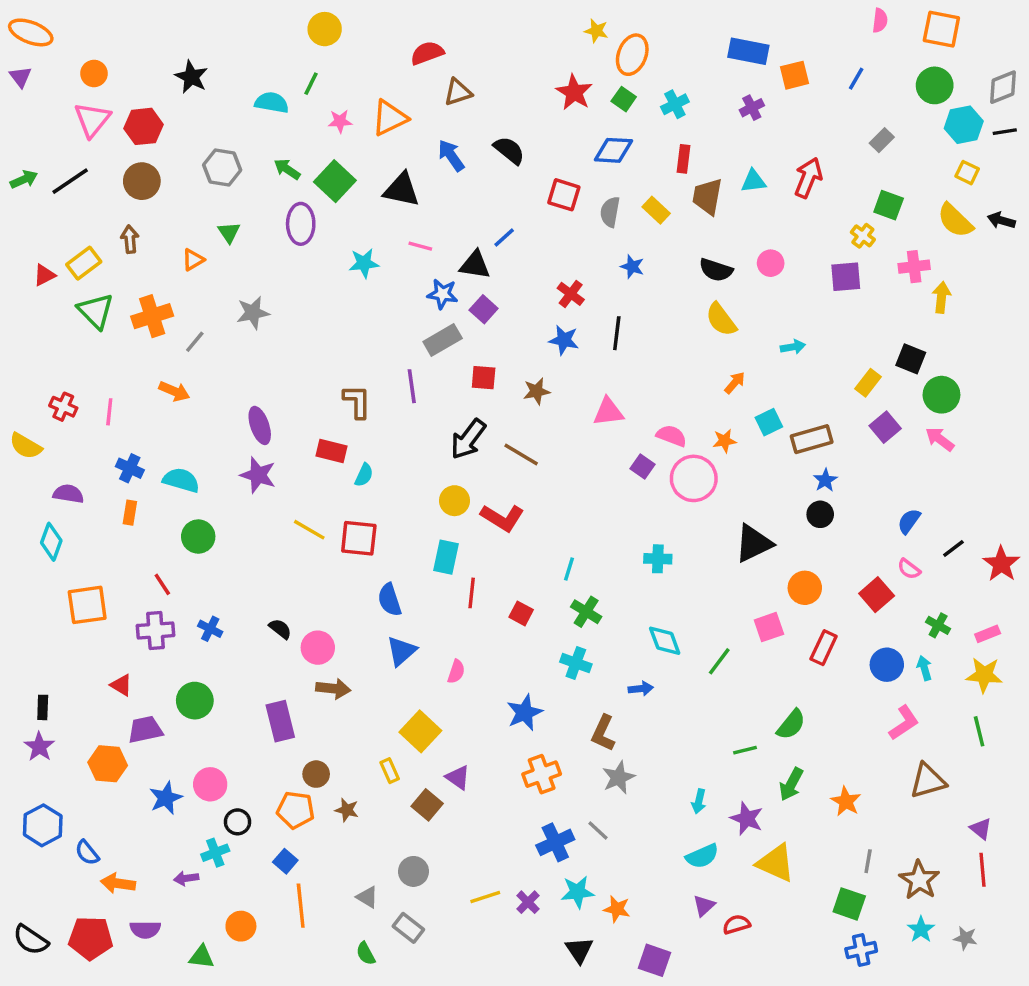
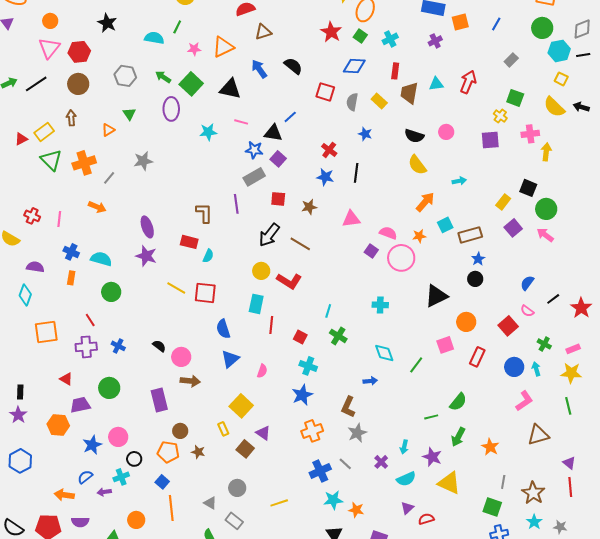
orange arrow: (735, 383) -> (425, 202), size x1.5
cyan cross: (576, 663) -> (308, 366), moved
blue semicircle: (87, 853) -> (85, 477), moved, turned 91
purple cross: (528, 902) -> (381, 462), moved

